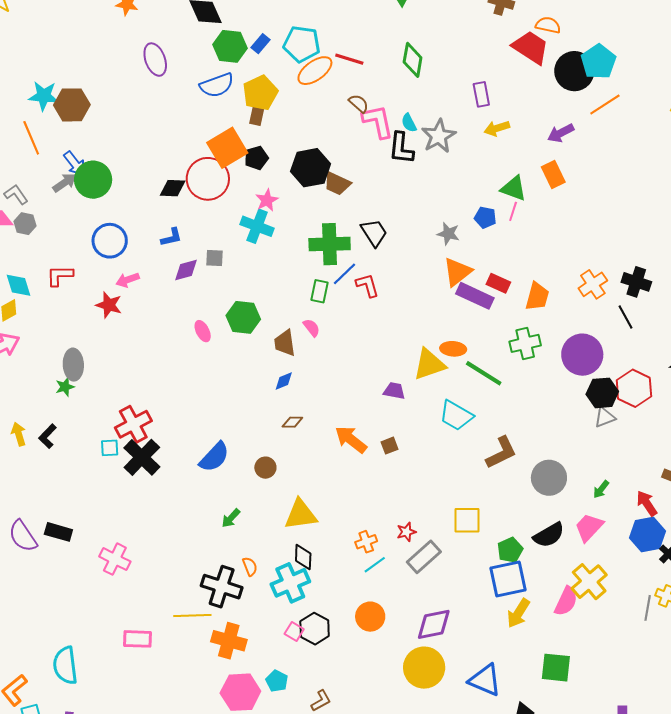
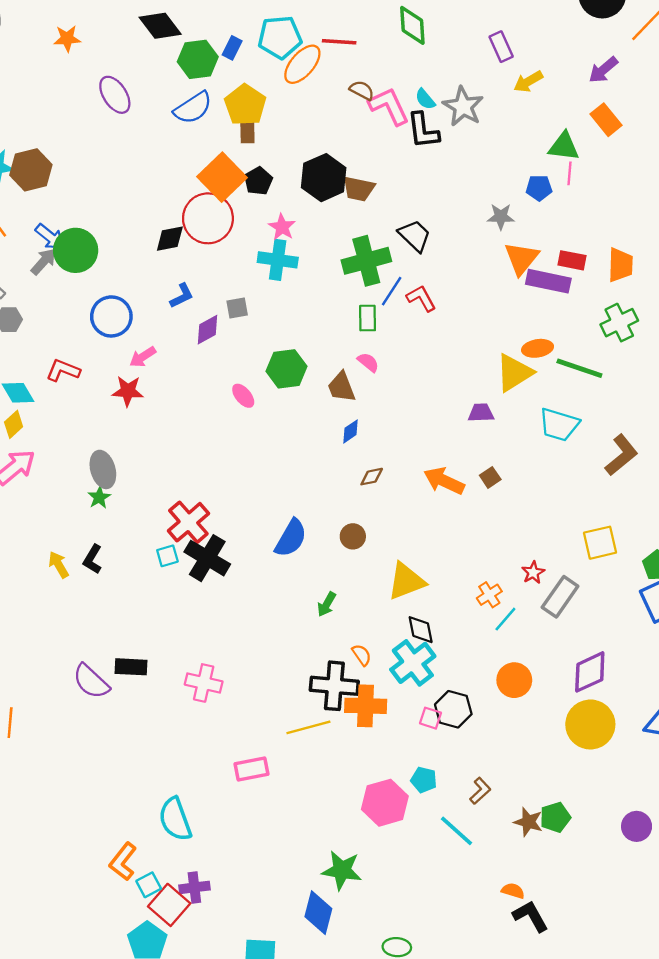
red L-shape: (60, 276) -> (63, 370), turned 36
orange cross: (229, 641) -> (366, 706), moved

